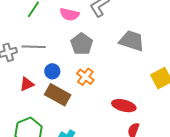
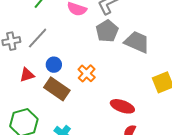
gray pentagon: (82, 44) -> (107, 31), moved
gray line: (34, 47) -> (38, 38), turned -55

